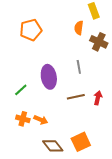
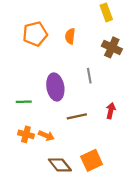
orange semicircle: (79, 28) -> (70, 36), moved
green line: (21, 90) -> (24, 102), turned 40
brown line: (76, 97) -> (77, 116), moved

